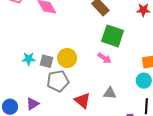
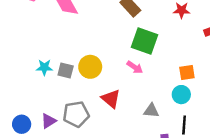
gray pentagon: (58, 81) -> (76, 114), moved
gray triangle: (110, 93) -> (151, 111), moved
red triangle: (83, 100) -> (111, 99), moved

